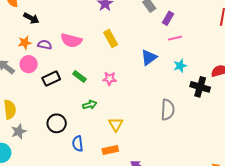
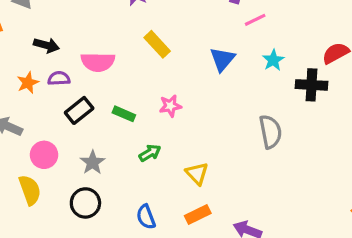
black arrow: (31, 18) -> (46, 45), moved
pink circle: (29, 64) -> (44, 155), moved
black rectangle: (51, 79) -> (79, 110), moved
black circle: (57, 123) -> (85, 203), moved
gray star: (19, 131) -> (93, 162), moved

